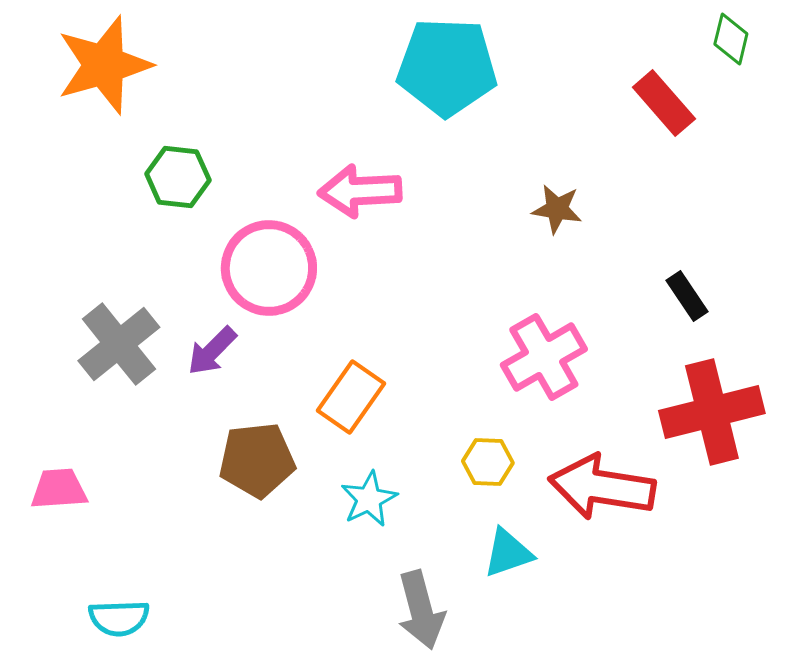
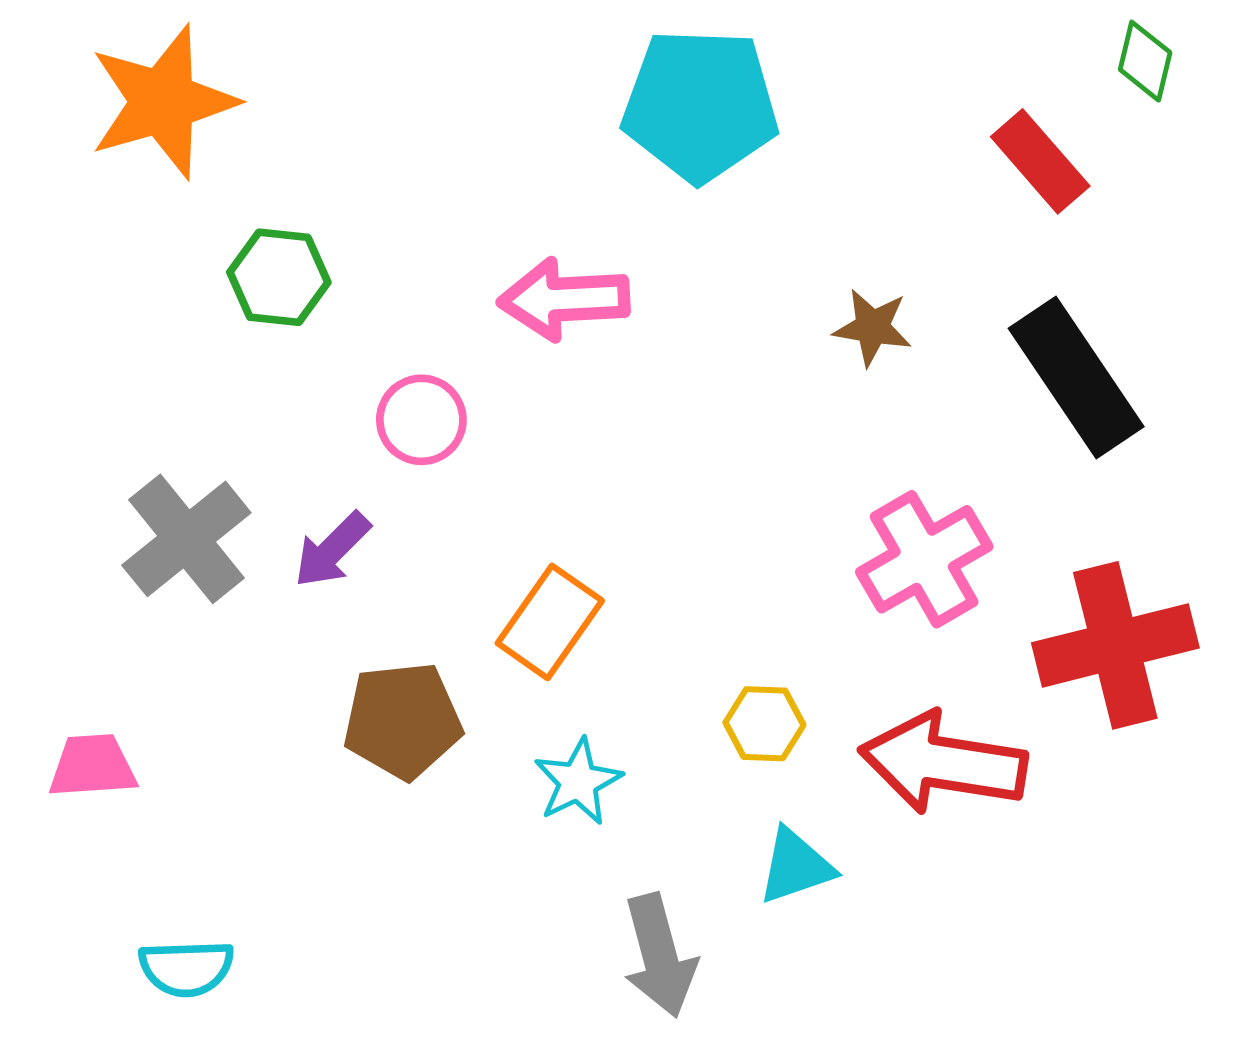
pink circle: (269, 268) -> (421, 420), size x0.6
black rectangle: (687, 296) -> (1076, 378), moved, size x2.0
pink cross: (544, 357) -> (924, 559), moved

